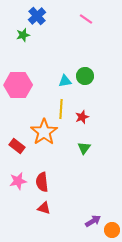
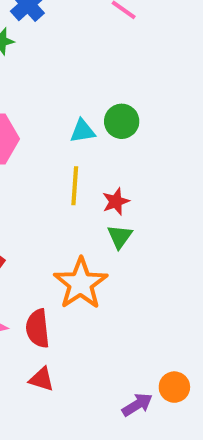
orange star: (44, 132) -> (81, 283), moved
green triangle: (84, 148) -> (120, 237), moved
orange circle: (112, 230) -> (174, 387), moved

